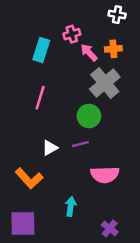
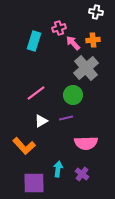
pink line: (40, 98) -> (36, 93), moved, turned 36
purple square: (23, 224) -> (34, 183), moved
purple cross: (110, 228) -> (82, 174), moved

